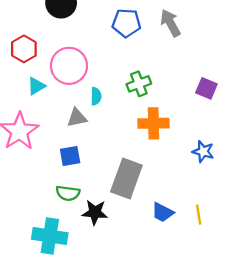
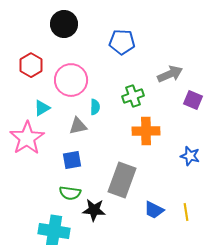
gray arrow: (170, 23) -> (170, 74), moved, turned 95
cyan triangle: (36, 86) -> (42, 108), moved

